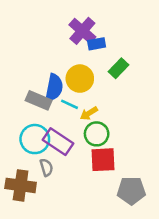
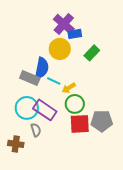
yellow circle: (80, 79) -> (60, 49), moved
brown cross: (21, 185) -> (16, 144), size x0.7
gray pentagon: (131, 191) -> (102, 121), moved

